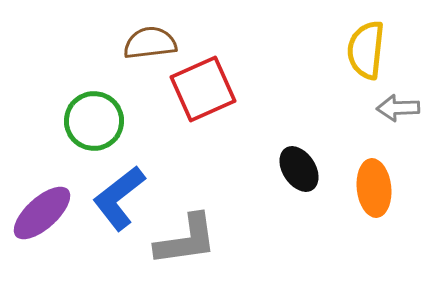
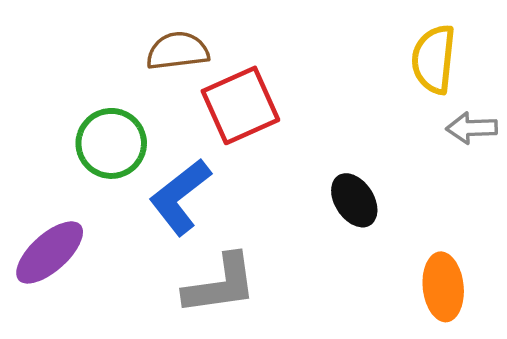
orange ellipse: (374, 188) -> (443, 287), moved
blue L-shape: (119, 198) -> (180, 197), moved

